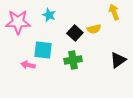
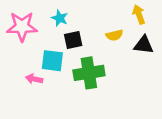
black square: (75, 33) -> (73, 40), moved, turned 35
green cross: (73, 60) -> (89, 73), size x1.4
black triangle: (118, 60) -> (144, 45), moved, turned 42

